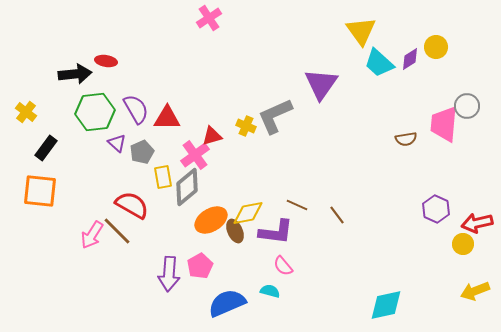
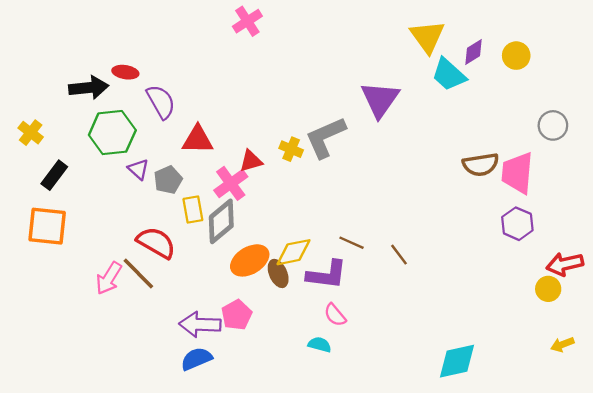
purple diamond: (410, 59) -> (474, 52), moved
purple semicircle: (136, 109) -> (161, 102), moved
pink trapezoid: (444, 124) -> (517, 173), moved
brown semicircle: (406, 139) -> (481, 165), size x1.4
purple hexagon: (436, 209) -> (517, 224), moved
purple arrow: (169, 274) -> (200, 324), turned 88
yellow arrow: (475, 291) -> (562, 345), size x0.7
blue semicircle: (227, 303) -> (196, 359), moved, size x0.7

